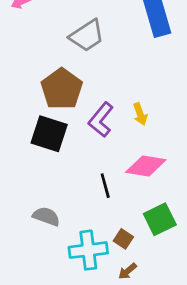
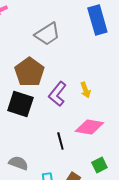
green square: (160, 219) -> (99, 165), size x0.7

